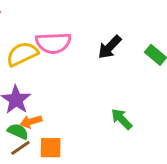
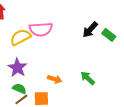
black arrow: (110, 47) -> (90, 30), moved
orange arrow: (31, 121) -> (55, 79), moved, turned -144

